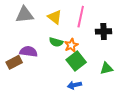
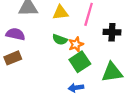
yellow triangle: (55, 17) -> (60, 12), turned -49
purple semicircle: (29, 52) -> (15, 34), moved
green triangle: (107, 68) -> (112, 72), size x1.5

